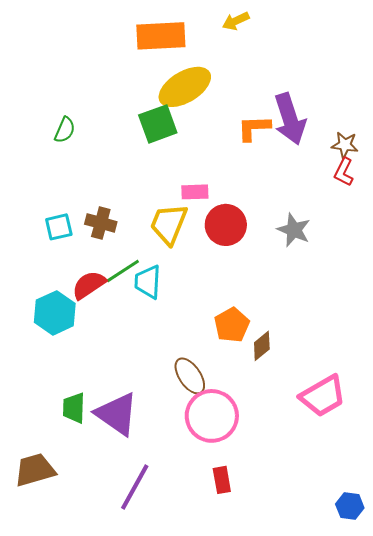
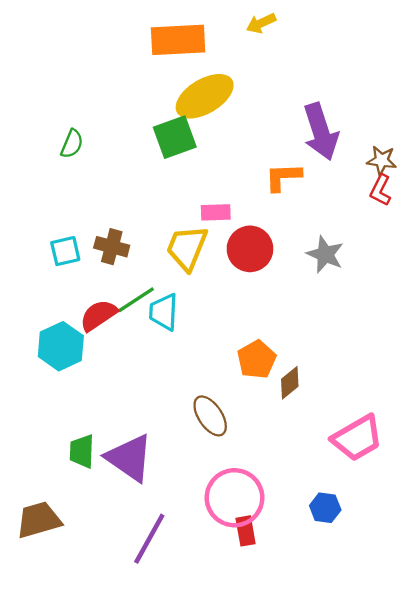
orange L-shape: (254, 128) -> (283, 177), moved
pink circle: (212, 416) -> (234, 498), moved
blue hexagon: (350, 506) -> (325, 508), moved

